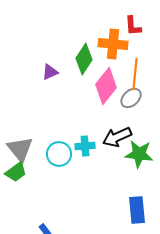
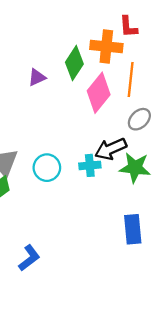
gray ellipse: (131, 98) -> (139, 119), moved
cyan cross: (85, 146) -> (90, 165), moved

